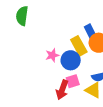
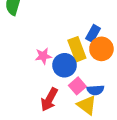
blue rectangle: (90, 31) -> (93, 33), turned 48
pink square: (73, 81) -> (77, 86), moved, turned -32

